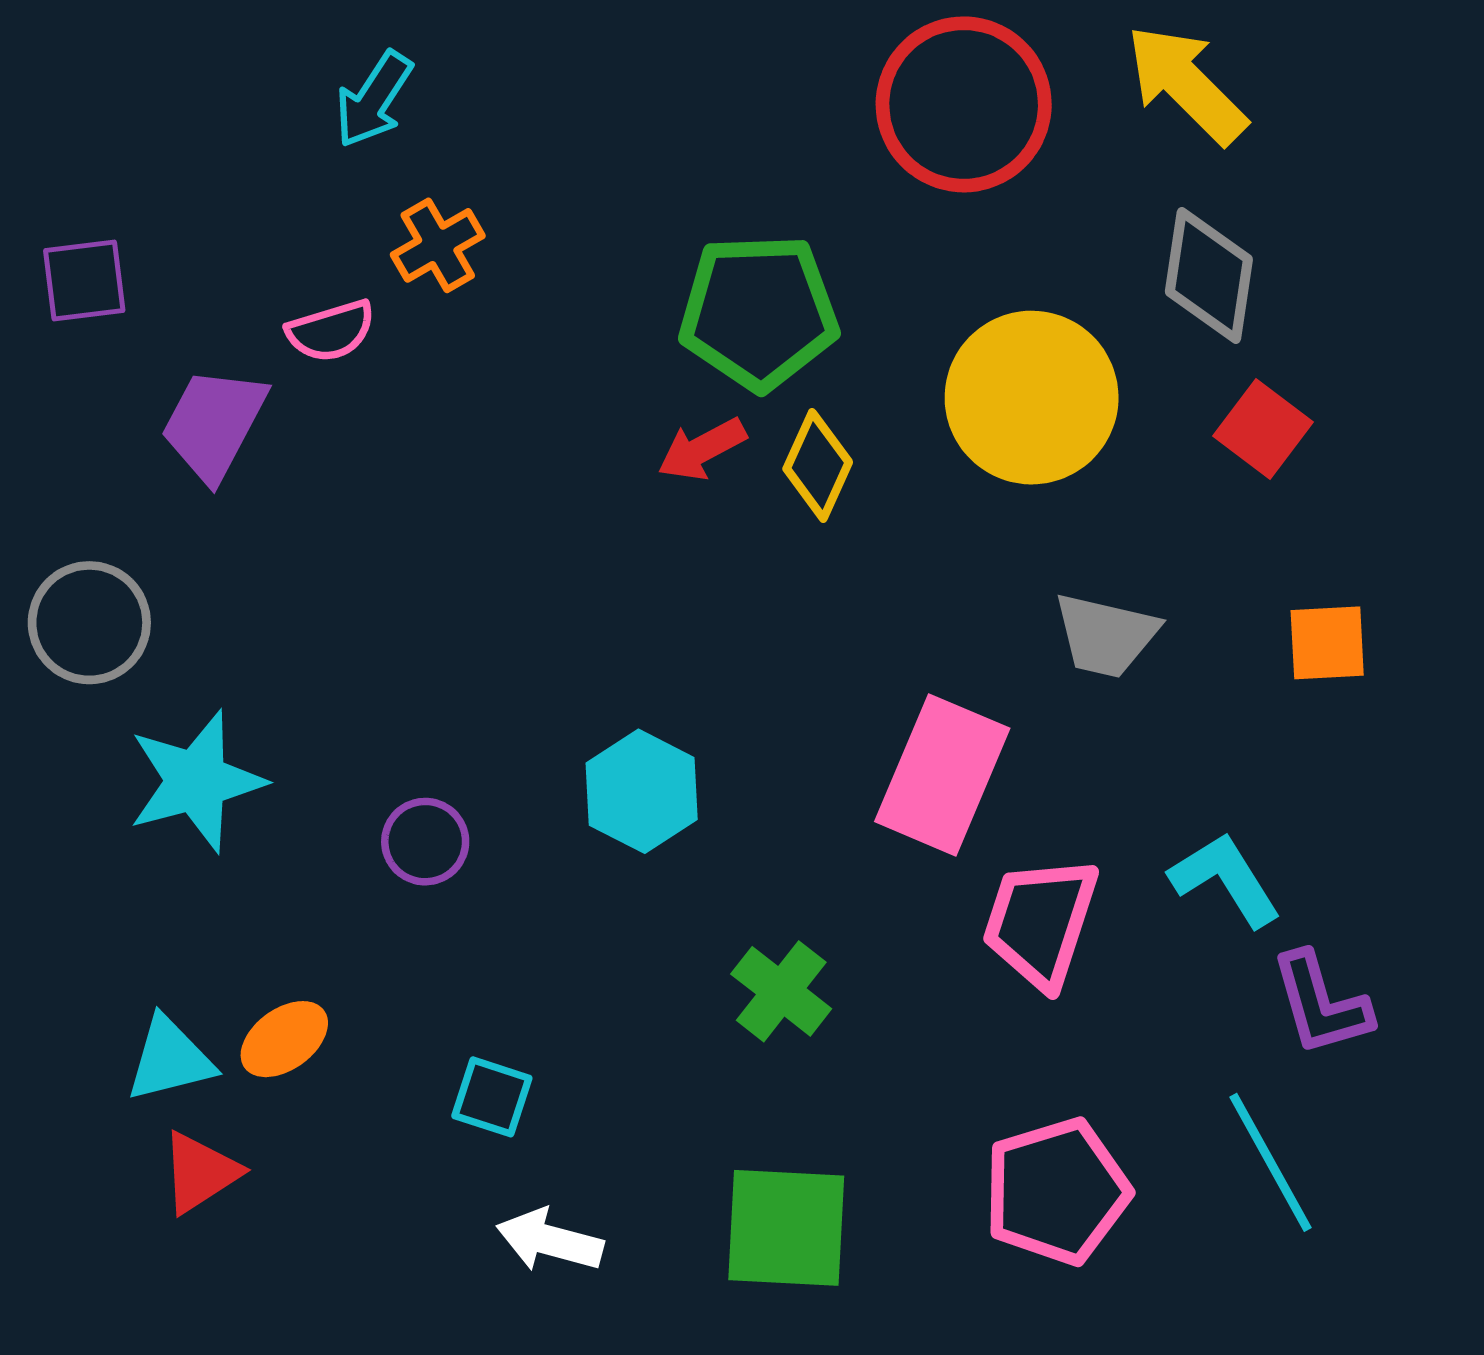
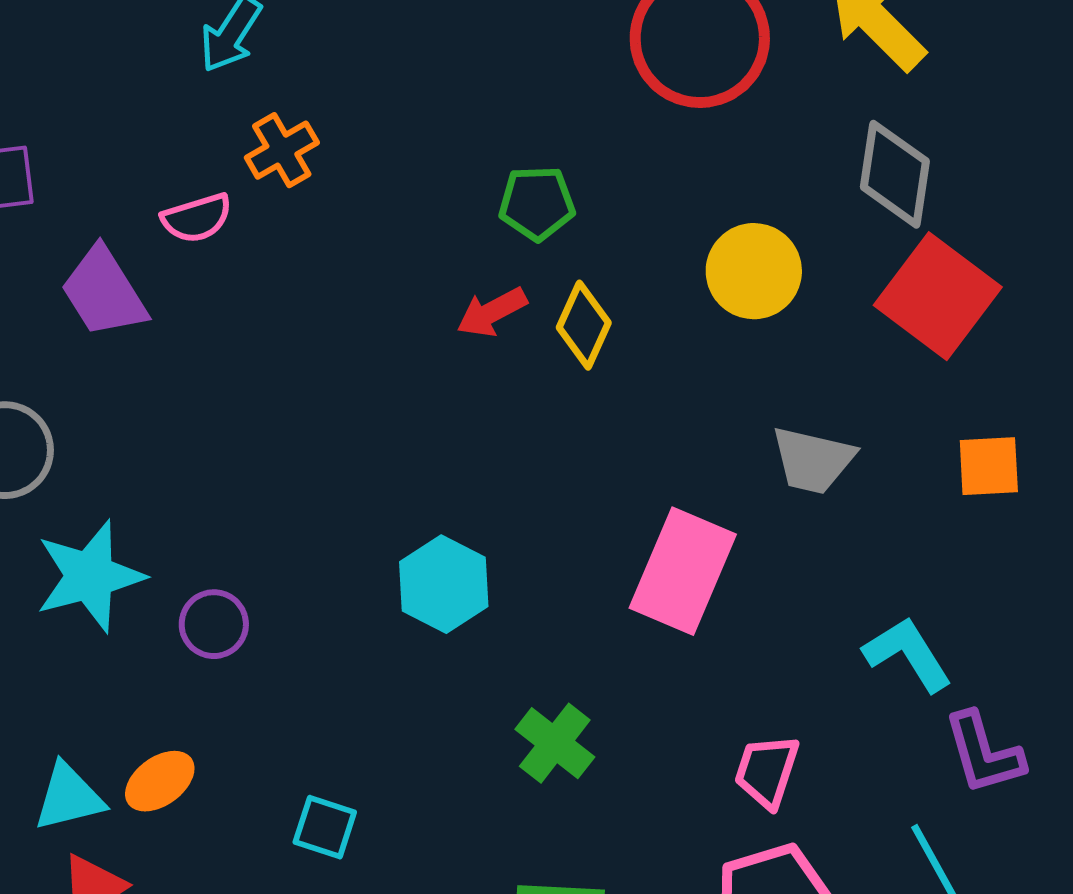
green pentagon: (759, 312) -> (537, 203), size x0.6
yellow circle: (1032, 398) -> (754, 271), size x0.7
purple trapezoid: (214, 424) -> (104, 292), turned -60
red square: (1263, 429) -> (938, 296), size x1.6
purple circle: (425, 842) -> (214, 624), moved
pink trapezoid: (1040, 922) -> (767, 771), moved, size x0.7

